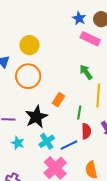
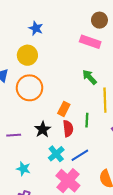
blue star: (79, 18) -> (36, 28), moved
black star: (36, 117) -> (43, 129), size x0.7
red semicircle: (86, 131) -> (68, 128), moved
cyan star: (18, 143) -> (23, 169), moved

